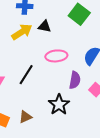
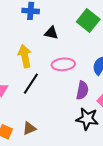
yellow arrow: (22, 32) -> (25, 56), moved, turned -70
black star: (59, 105) -> (87, 119), moved, turned -30

